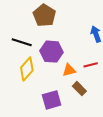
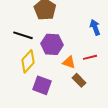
orange triangle: (69, 70) -> (69, 62), turned 32
purple square: (52, 100) -> (42, 85), moved, turned 36

